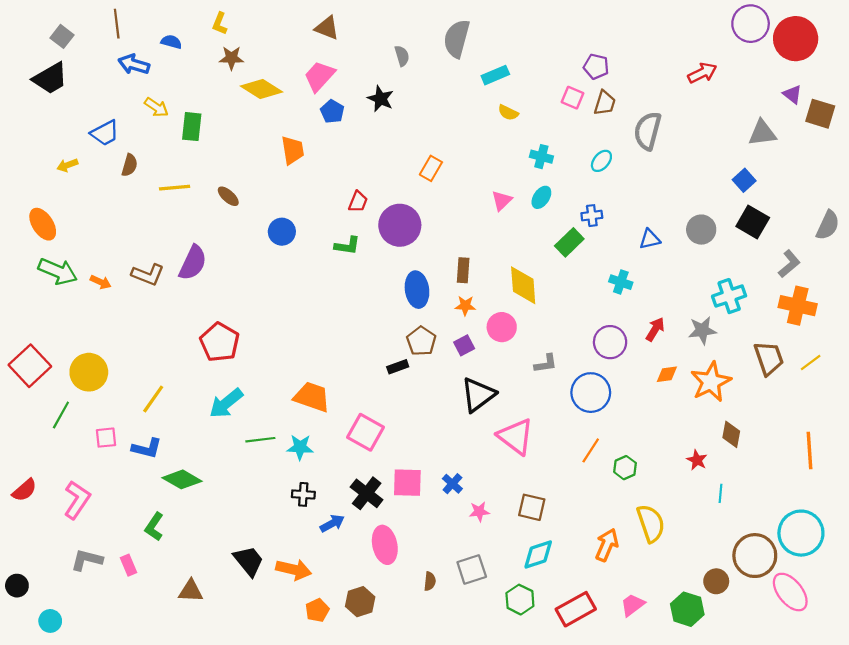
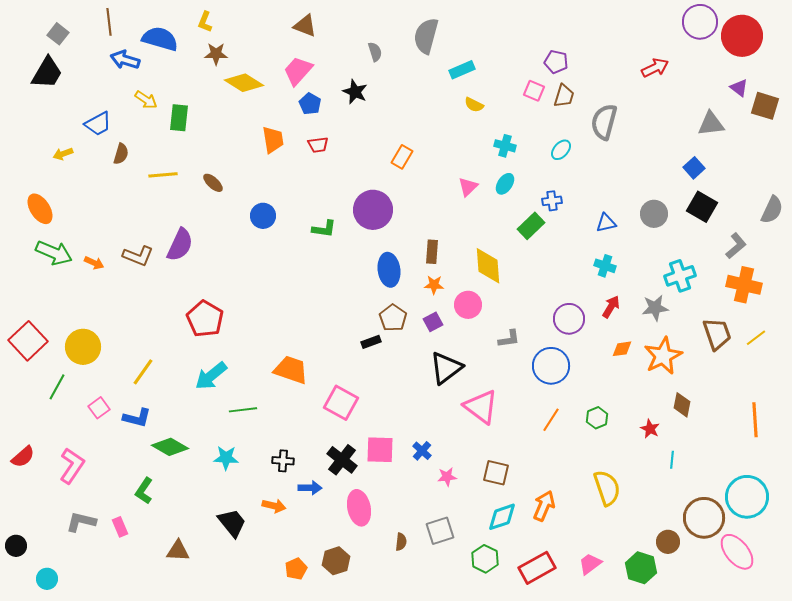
blue semicircle: (171, 42) -> (160, 39), size x1.8
black trapezoid: (50, 78) -> (47, 73), turned -30
red trapezoid: (358, 202) -> (318, 145), moved, turned 60
cyan cross: (621, 282) -> (605, 266), moved
pink square: (106, 438) -> (99, 408), turned -30
cyan star: (300, 447) -> (226, 458), moved
green hexagon: (625, 468) -> (597, 418), moved
blue arrow: (332, 523) -> (310, 488), turned 30
orange arrow: (607, 545) -> (544, 506), moved
orange arrow: (294, 569) -> (274, 506), moved, size x0.7

